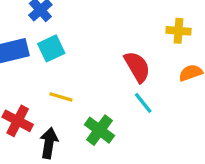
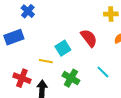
cyan square: (51, 48) -> (63, 48), moved
cyan line: (143, 103) -> (103, 72), moved

